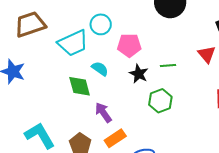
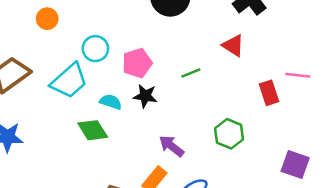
black star: (139, 74) -> (145, 96), moved
green hexagon: (160, 101) -> (229, 134), moved
purple arrow: (103, 113) -> (171, 146), moved

